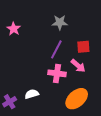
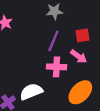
white semicircle: (32, 94) -> (31, 92), size x1.5

